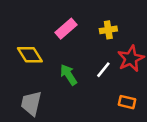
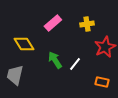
white line: (103, 70) -> (75, 64), moved
gray trapezoid: (31, 103) -> (15, 75), moved

